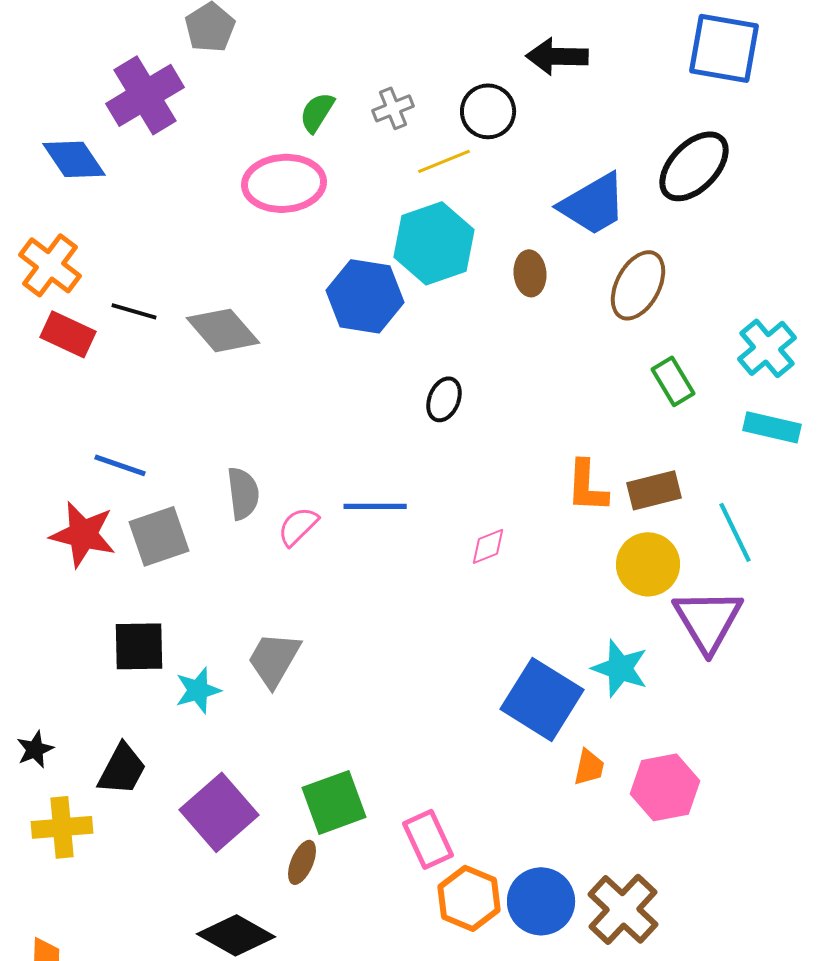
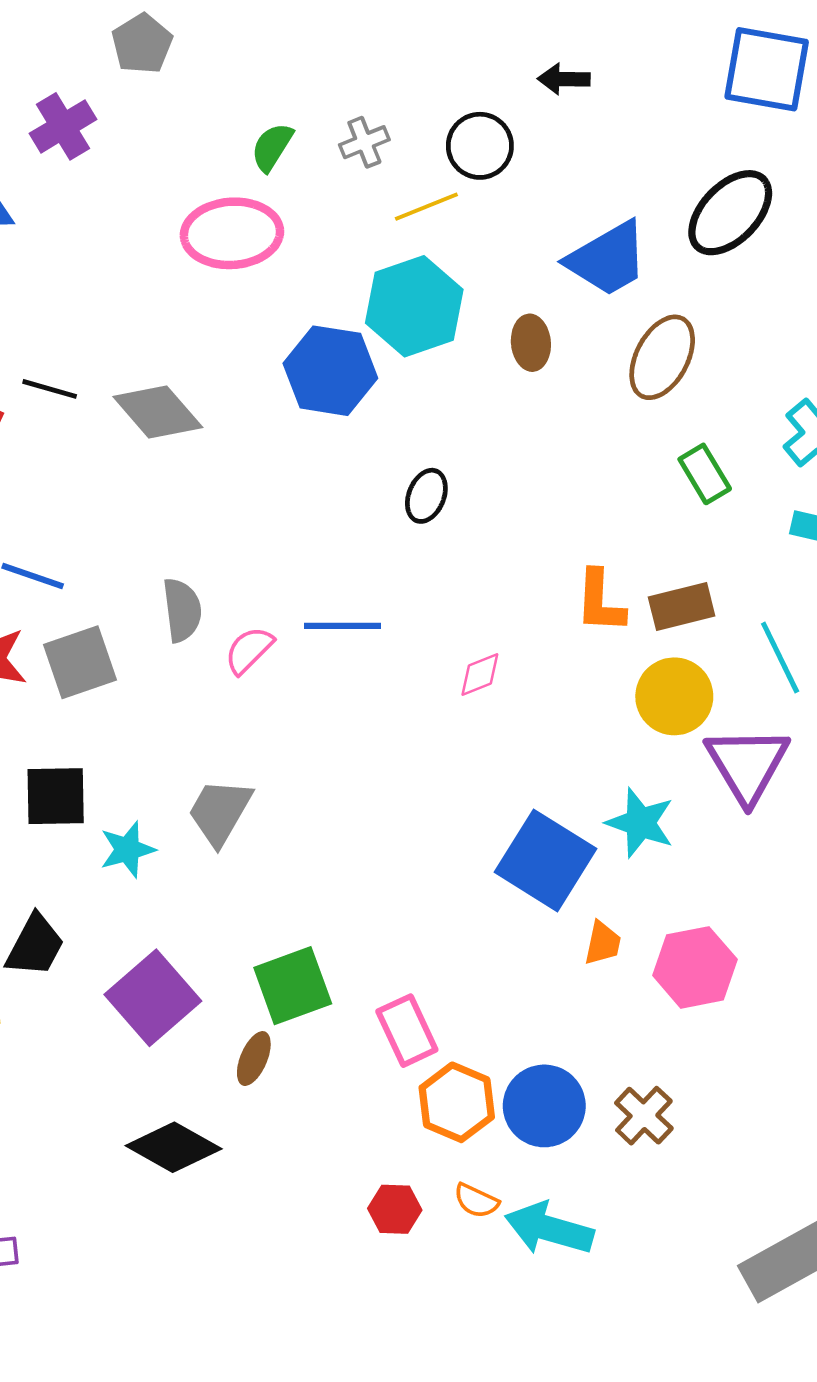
black arrow: (557, 56) -> (564, 79), size x0.7
purple cross: (145, 95) -> (63, 126), size x0.7
brown cross: (623, 909) -> (644, 1116), size x0.7

